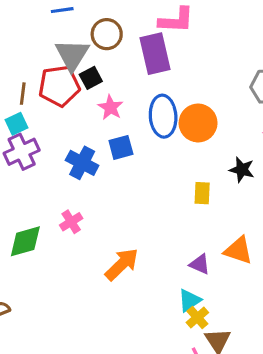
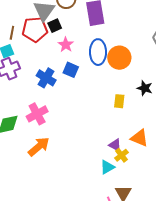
blue square: (121, 147) -> (71, 70), turned 35
pink cross: (71, 222) -> (37, 114), size x1.5
orange arrow: (122, 264) -> (39, 147), moved
yellow cross: (197, 317) -> (121, 155), moved

